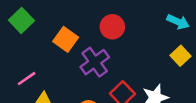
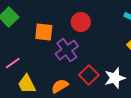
orange square: (66, 39) -> (44, 32), turned -30

